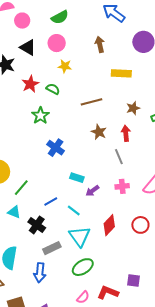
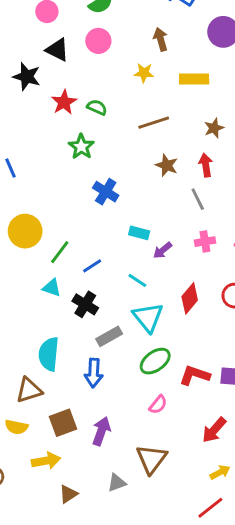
yellow star: (65, 66) -> (144, 73), moved
blue line: (51, 202) -> (92, 266), moved
red L-shape: (108, 292) -> (195, 375), moved

